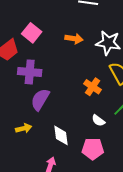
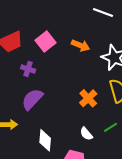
pink square: (32, 33) -> (45, 41), moved
purple cross: (30, 72) -> (28, 69), size x0.6

